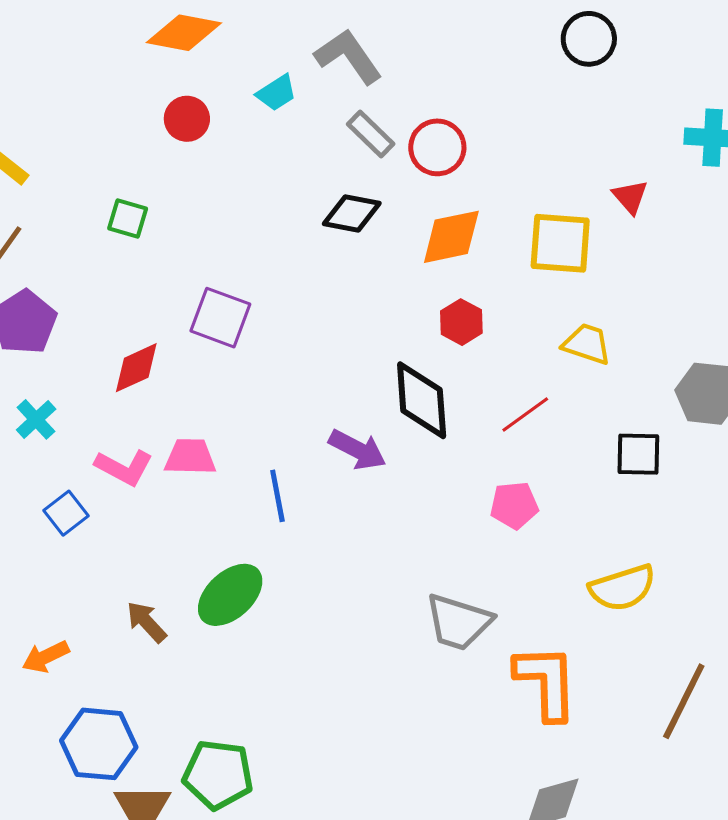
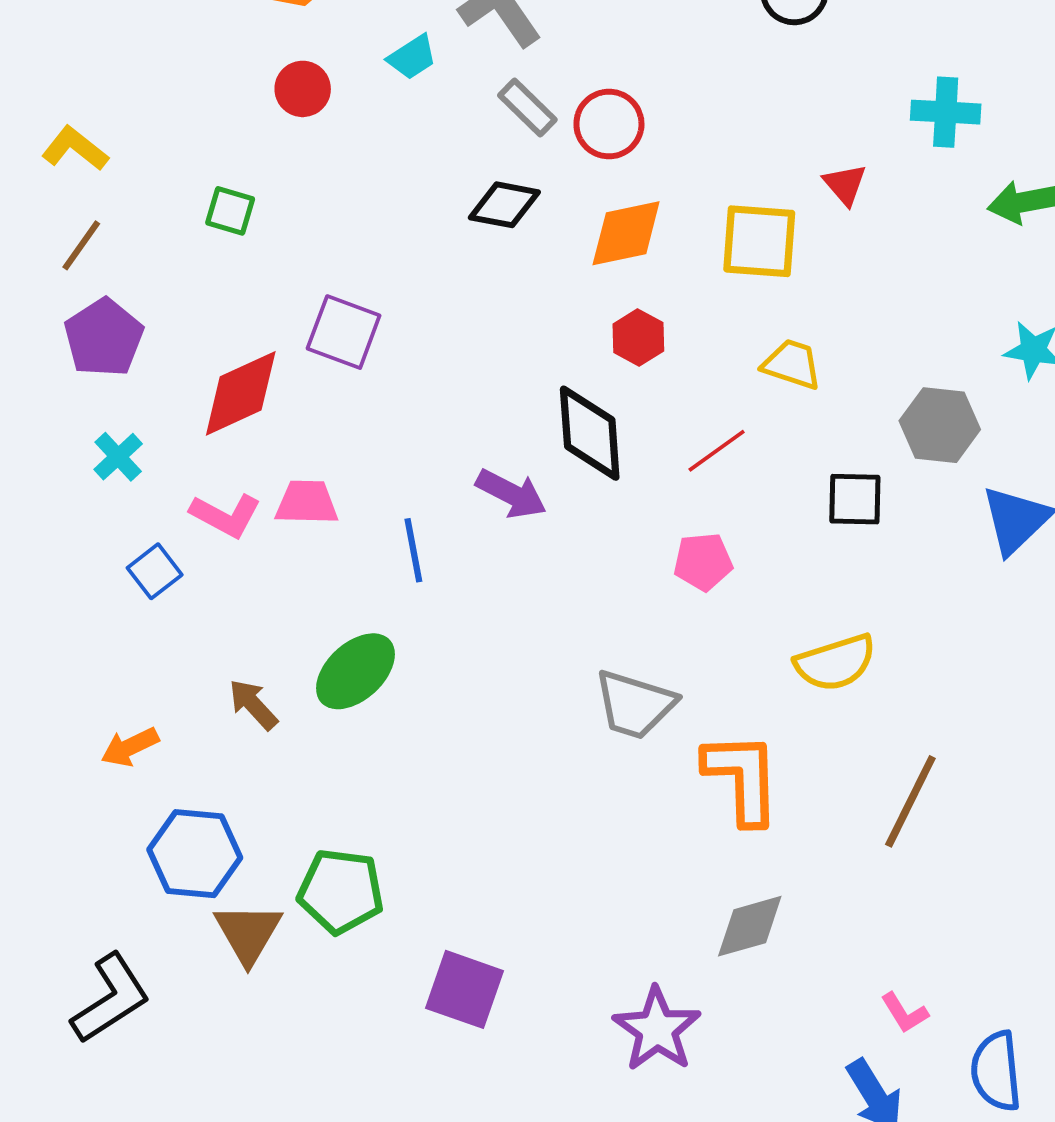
red diamond: (136, 368) -> (241, 393), size x1.4

